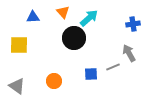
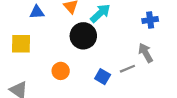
blue square: (91, 74) -> (103, 77), turned 32
orange circle: (54, 81) -> (61, 71), moved

